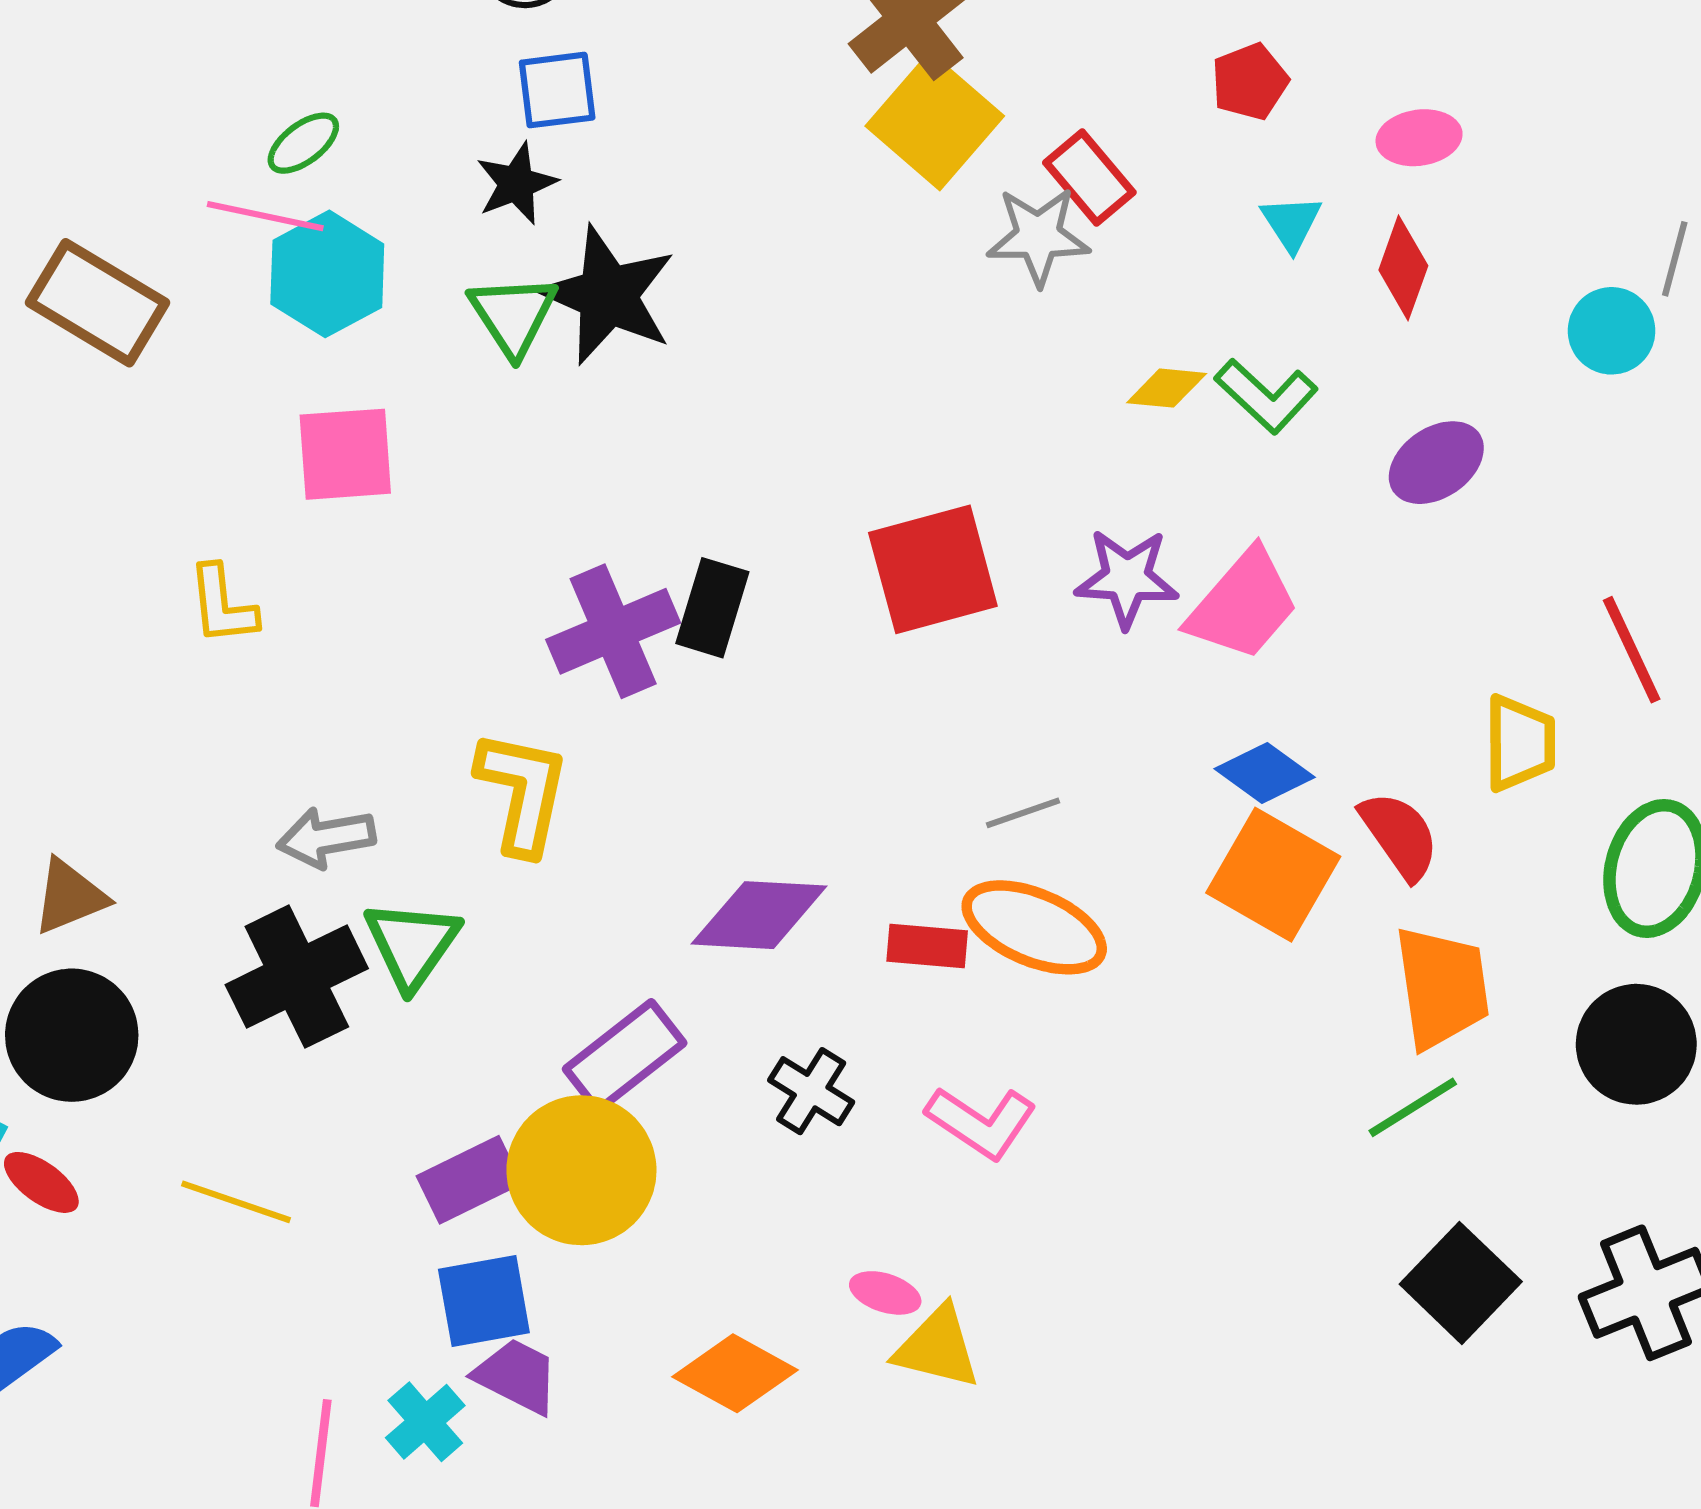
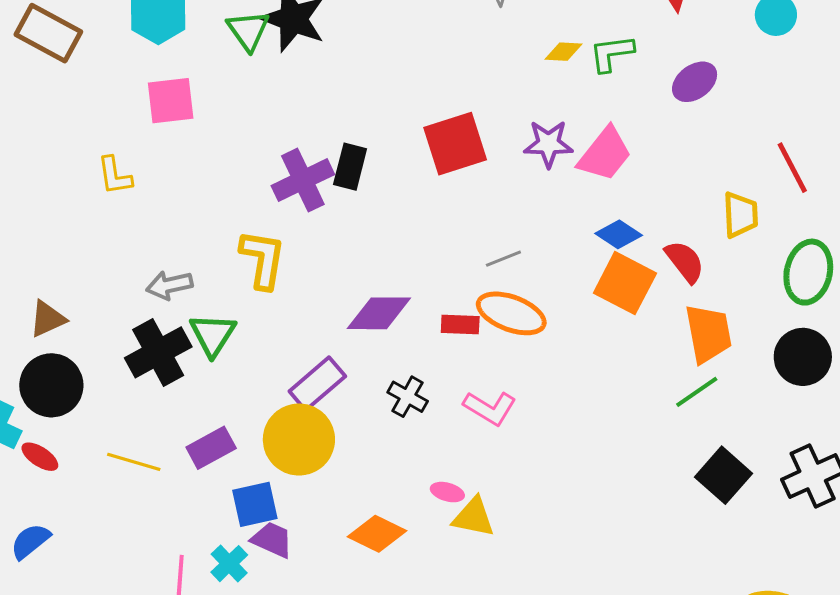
green L-shape: (1266, 396) -> (611, 53), turned 132
purple rectangle: (469, 1180) -> (211, 448), moved

